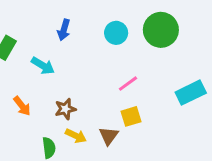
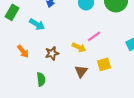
yellow square: (131, 116) -> (104, 64), moved
yellow arrow: (76, 136) -> (79, 47), moved

